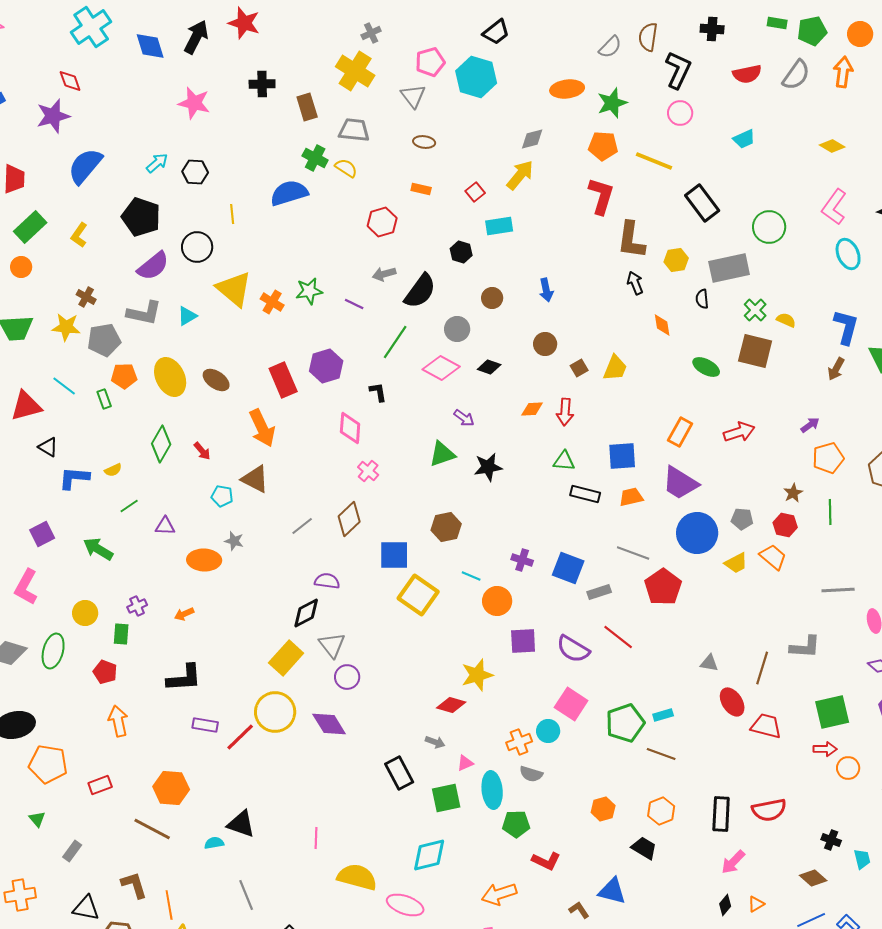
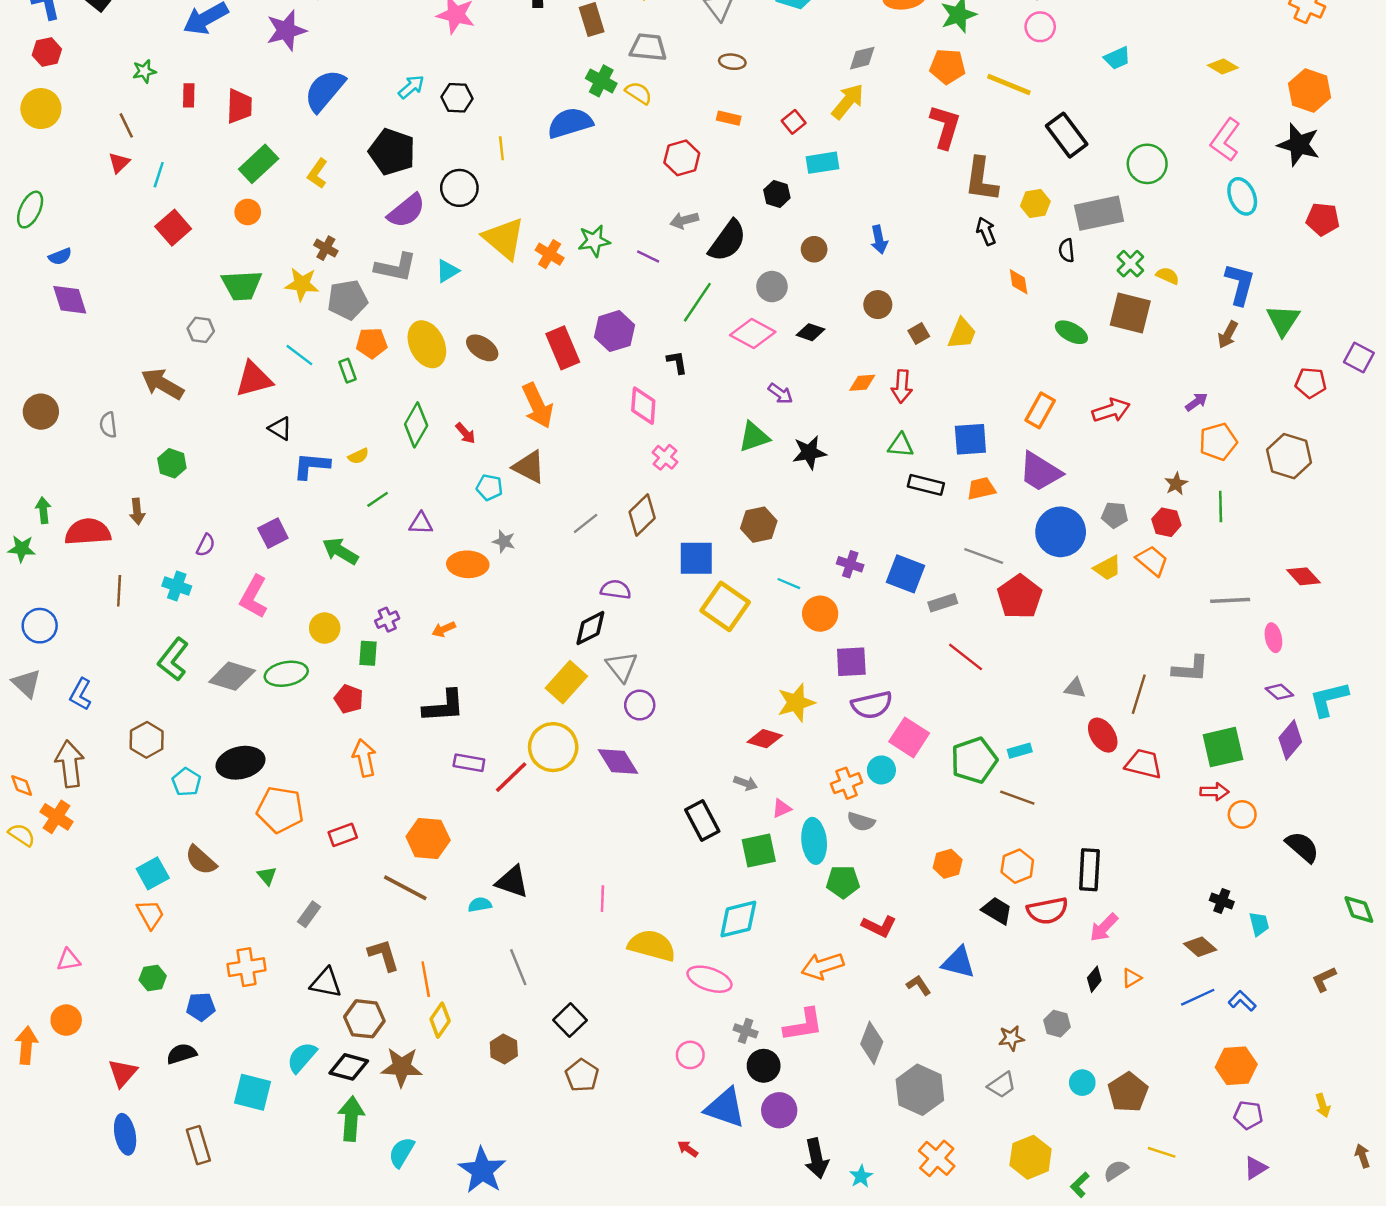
purple semicircle: (573, 649) -> (872, 705), moved, turned -44
green ellipse: (53, 651) -> (286, 674), turned 64
red semicircle: (769, 810) -> (1047, 911), moved

